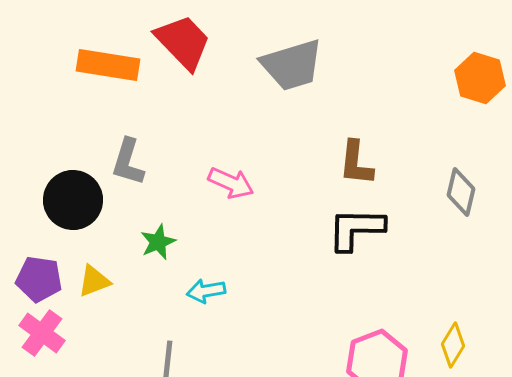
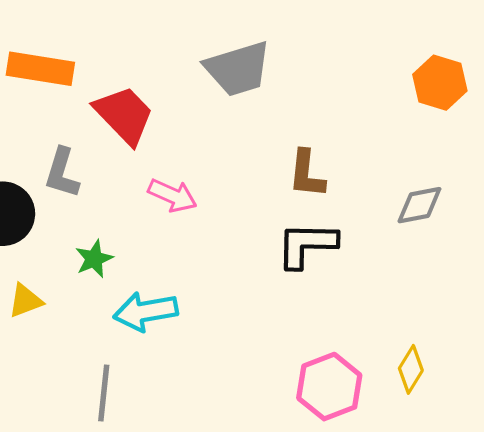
red trapezoid: (183, 42) -> (124, 115), moved
gray diamond: (461, 192) -> (419, 205), turned 66
cyan arrow: (206, 291) -> (146, 311), size x1.5

